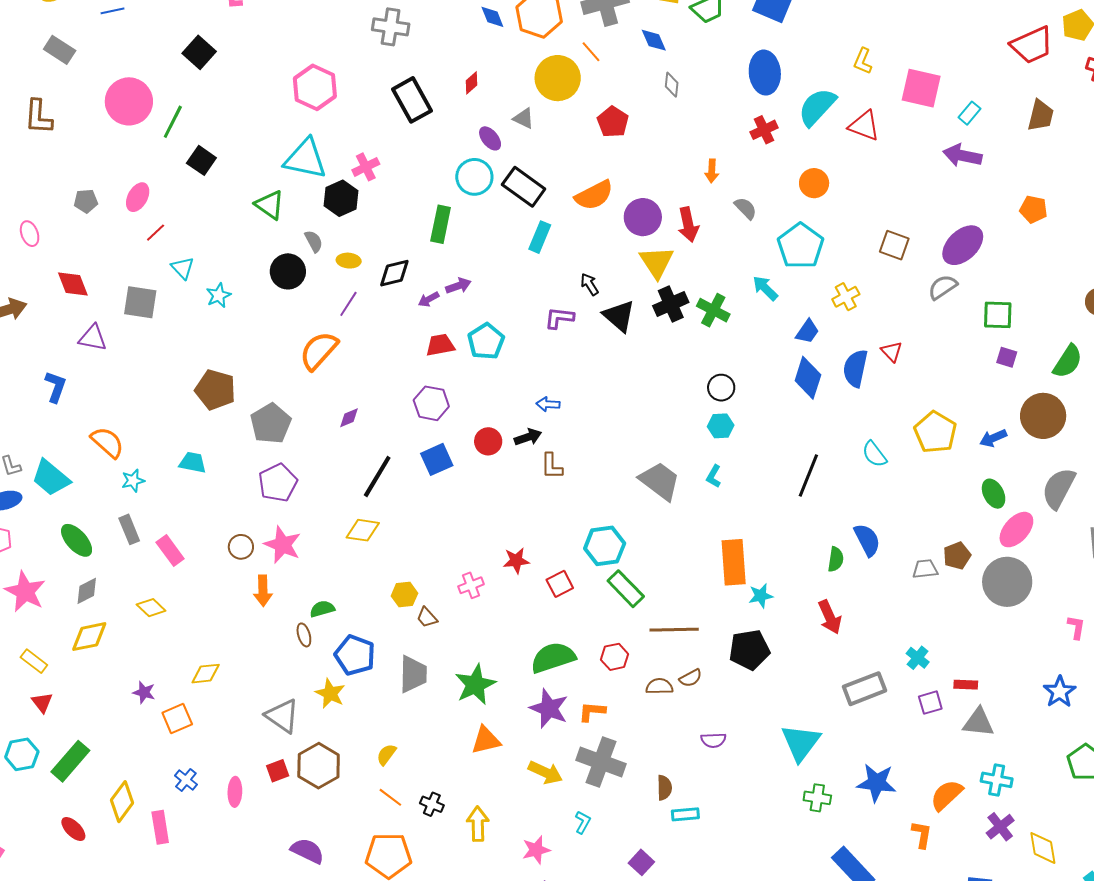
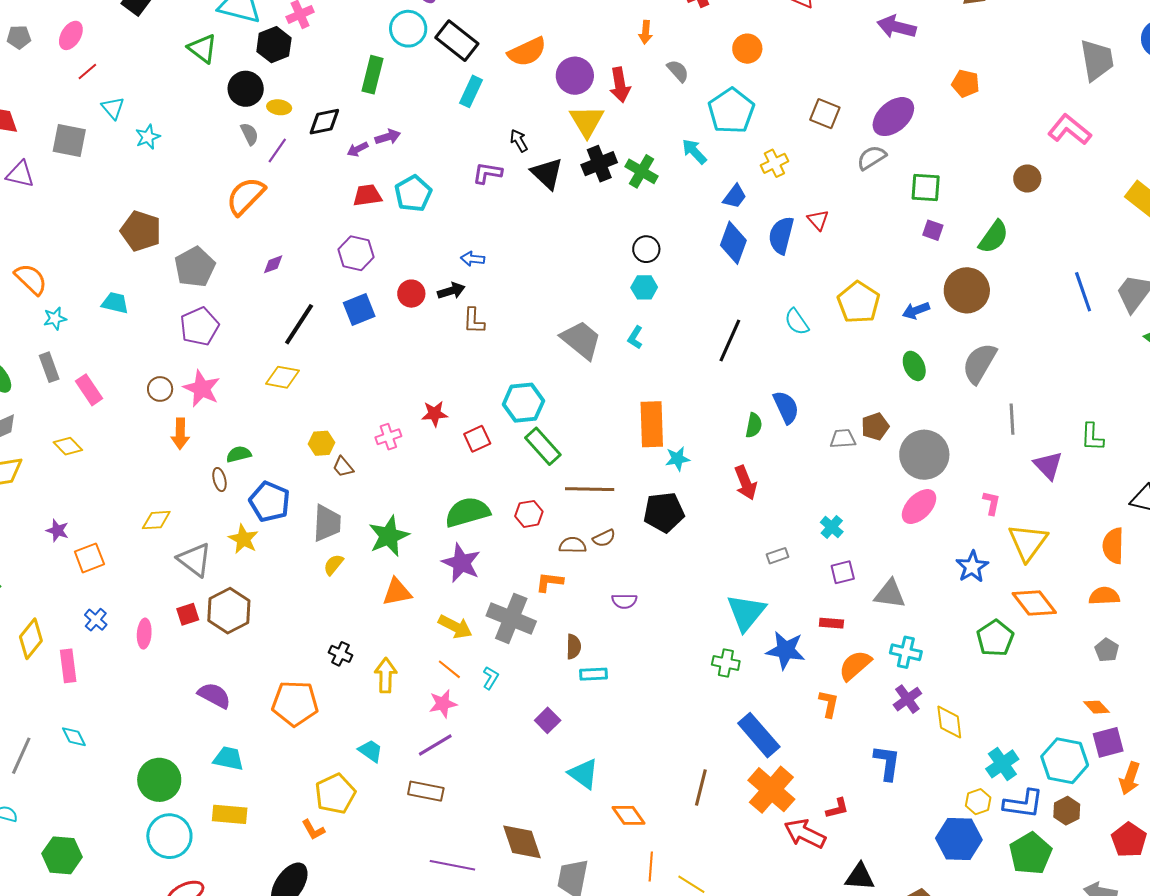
gray semicircle: (314, 241) -> (250, 134), moved
black circle: (288, 271) -> (246, 89), moved
pink ellipse: (1016, 530) -> (919, 507), moved
yellow diamond: (206, 674) -> (156, 520), moved
red rectangle: (966, 685) -> (831, 623), moved
gray rectangle: (865, 689) -> (777, 556), size x0.5
orange L-shape: (592, 712) -> (549, 582), moved
cyan triangle: (801, 742) -> (746, 612), moved
yellow semicircle: (386, 755) -> (333, 565), moved
orange line: (390, 797) -> (449, 669), moved

